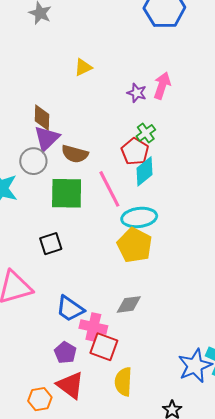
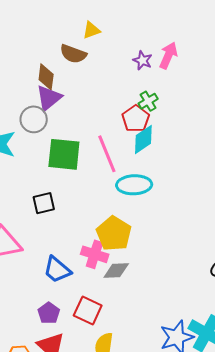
brown semicircle: (75, 154) -> (73, 54), moved
yellow pentagon: (135, 245) -> (114, 234), moved
pink cross: (93, 327) -> (95, 254), moved

